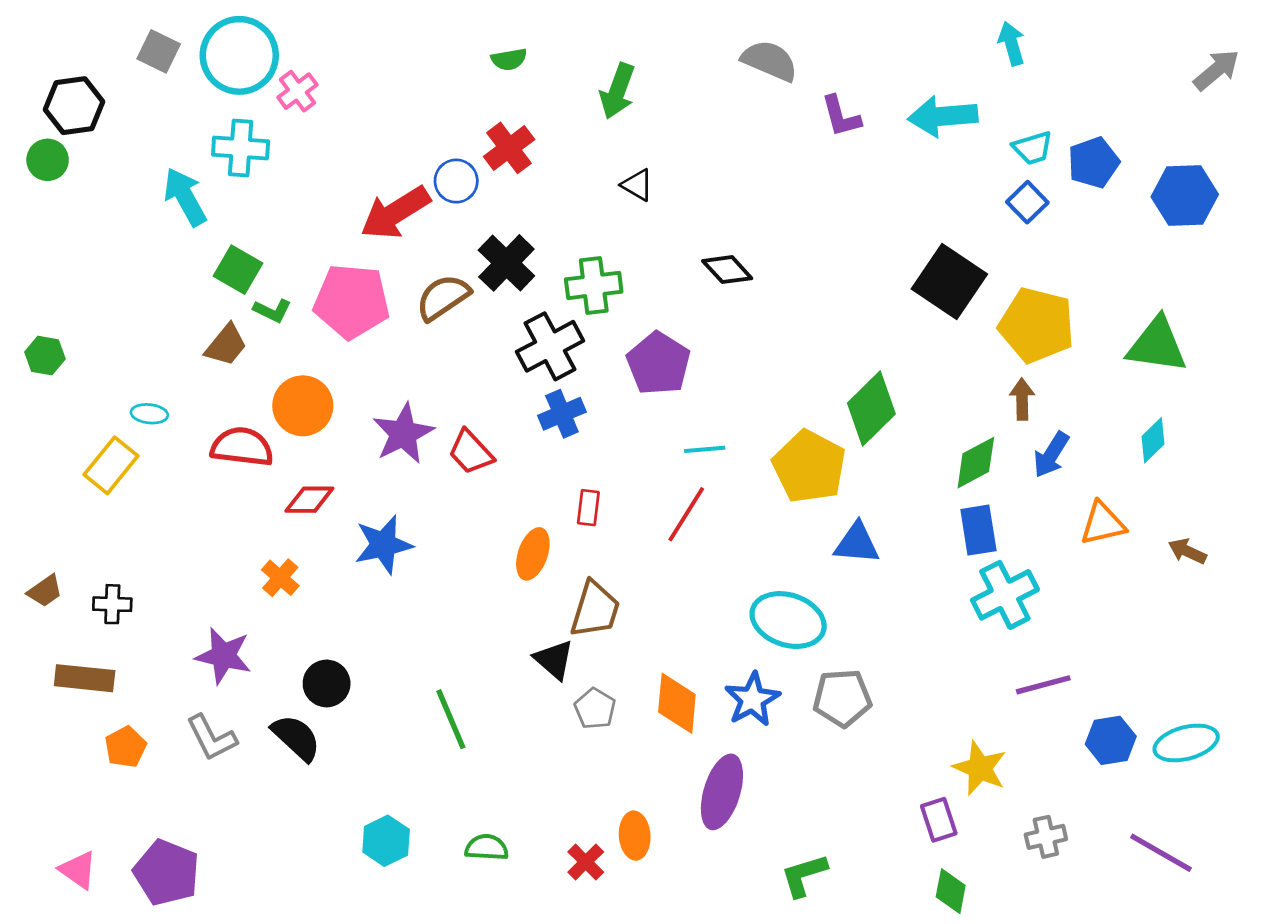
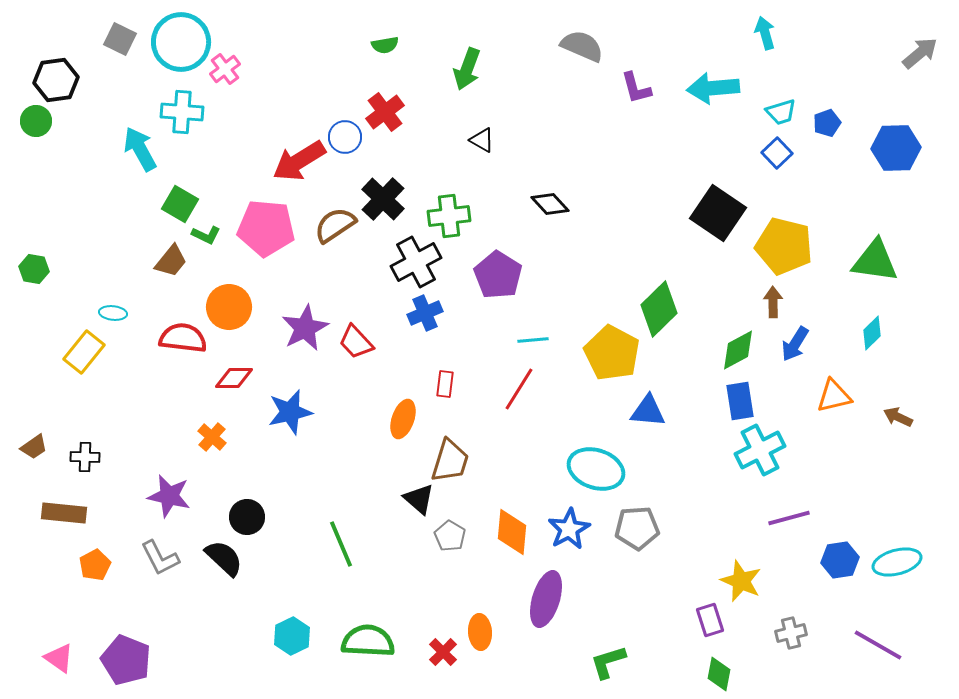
blue pentagon: (1093, 162) -> (827, 123), size x0.7
green semicircle: (487, 847) -> (368, 641), size x1.6

